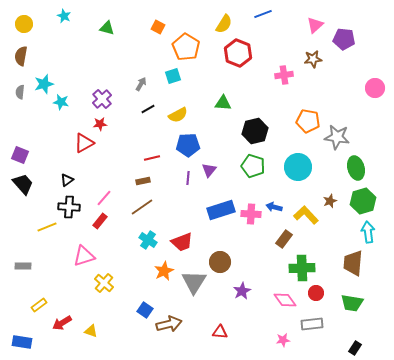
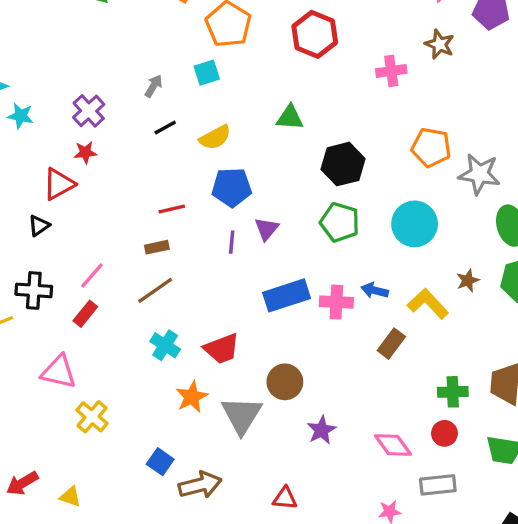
brown star: (313, 59) -> (439, 44), turned 30
black triangle: (67, 180) -> (39, 226), moved
pink triangle: (84, 256) -> (59, 372), turned 30
green cross: (302, 268) -> (453, 392), moved, size x0.7

